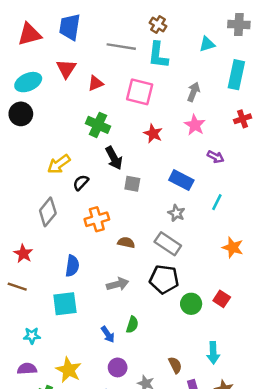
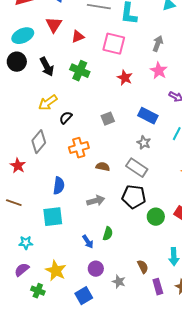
black arrow: (114, 158) -> (47, 67), moved
gray square: (132, 184) -> (108, 119), turned -32
red star: (23, 254) -> (18, 166), moved
purple semicircle: (27, 369) -> (22, 270), turned -35

